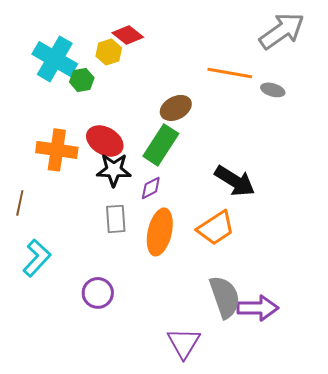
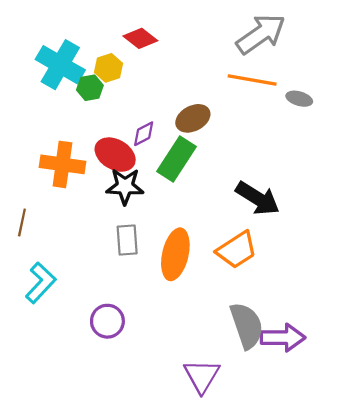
gray arrow: (282, 31) -> (261, 34), moved
yellow hexagon: (109, 52) -> (109, 68), moved
purple diamond: (151, 188) -> (144, 134), moved

